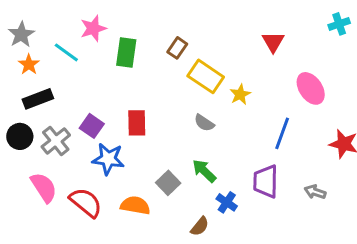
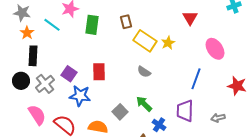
gray star: (21, 34) -> (22, 13), turned -30
brown rectangle: (177, 48) -> (126, 22), turned -48
yellow star: (240, 94) -> (168, 43), moved
black rectangle: (38, 99) -> (33, 56), turned -66
gray arrow: (315, 192) -> (218, 118), turned -32

